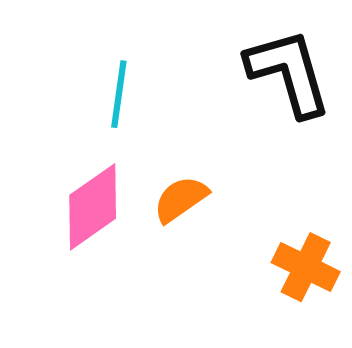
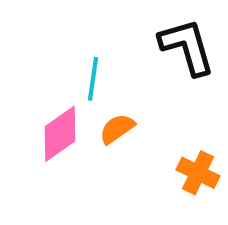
cyan line: (119, 94) -> (93, 79), moved

